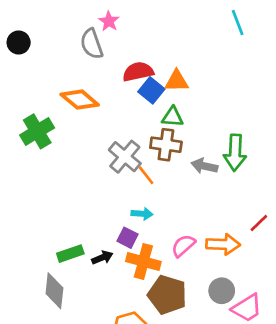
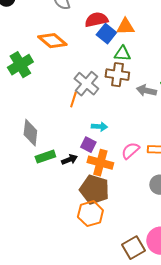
orange line: (146, 175) -> (73, 100), moved, turned 56
gray diamond: (54, 291) -> (30, 133), moved
brown pentagon: (167, 295) -> (94, 190), moved

